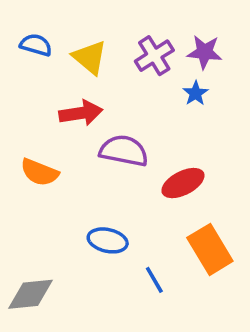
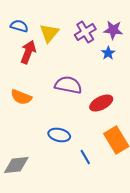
yellow triangle: (90, 57) -> (49, 33), turned 30
red arrow: (81, 113) -> (28, 52), moved, turned -60

